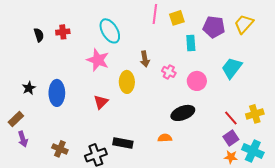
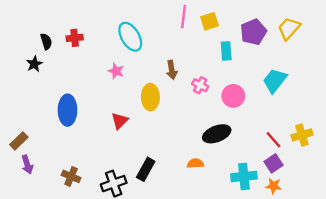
purple pentagon: (214, 27) -> (253, 32), turned -30
pink star: (98, 60) -> (116, 71), size x0.6
black star: (29, 88) -> (34, 64), moved
black rectangle: (123, 143) -> (146, 169), turned -72
cyan cross: (253, 151) -> (244, 176), moved, turned -30

